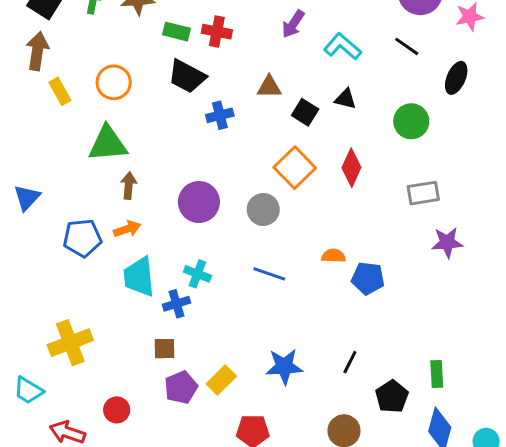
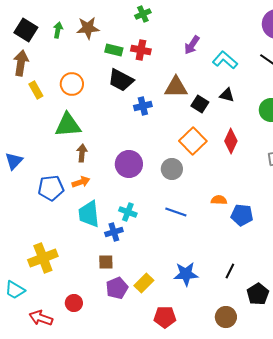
brown triangle: (269, 87) -> (176, 87), size x1.4

